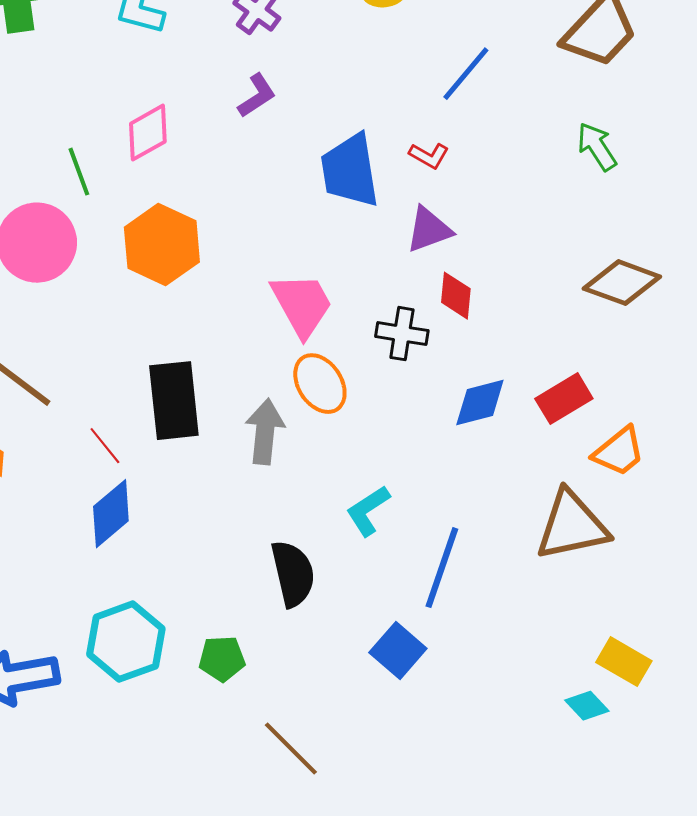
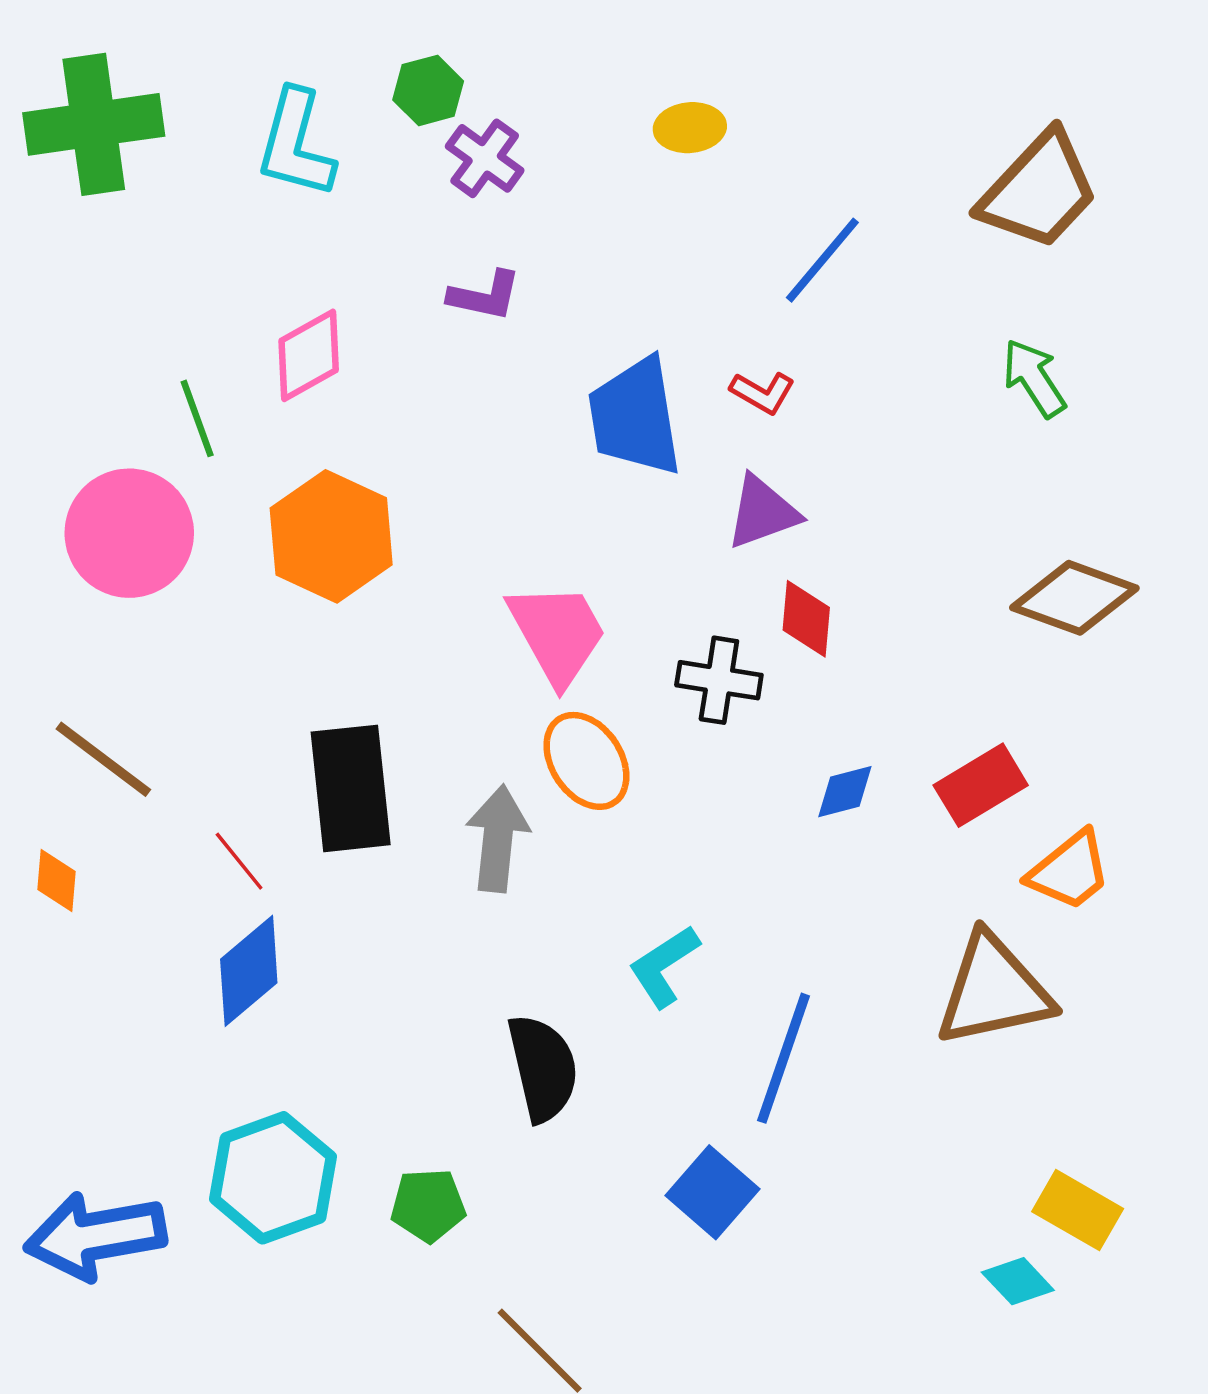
purple L-shape: (257, 96) -> (485, 296), turned 45
blue diamond: (480, 403) -> (845, 792), size x0.7

